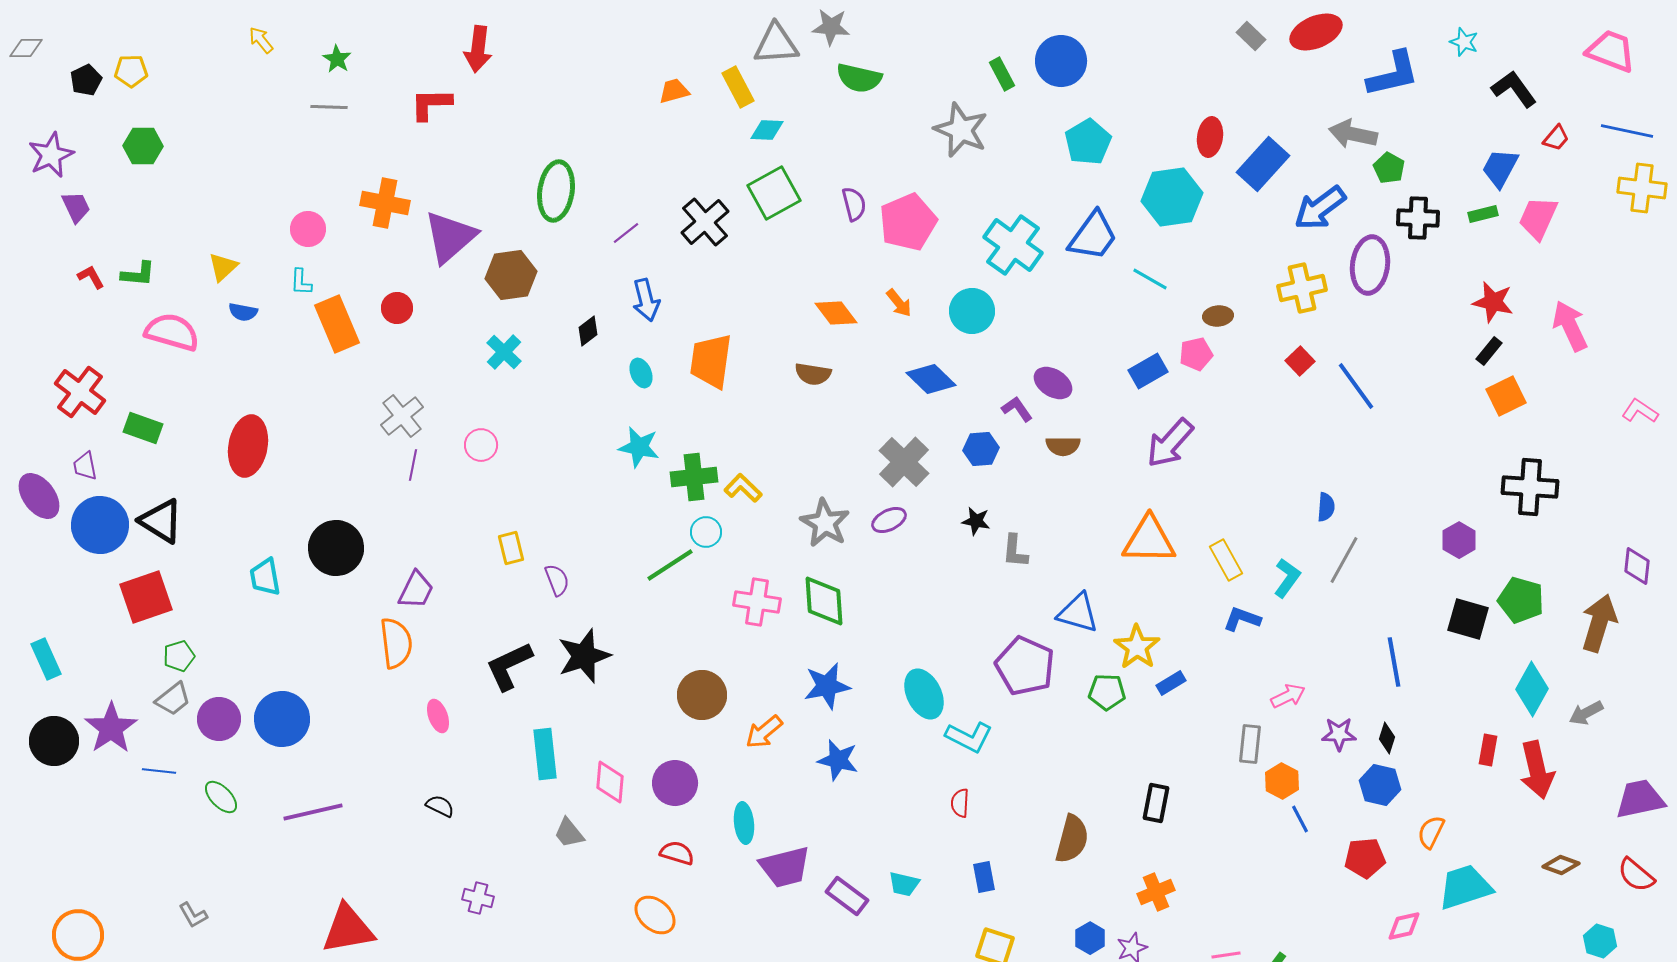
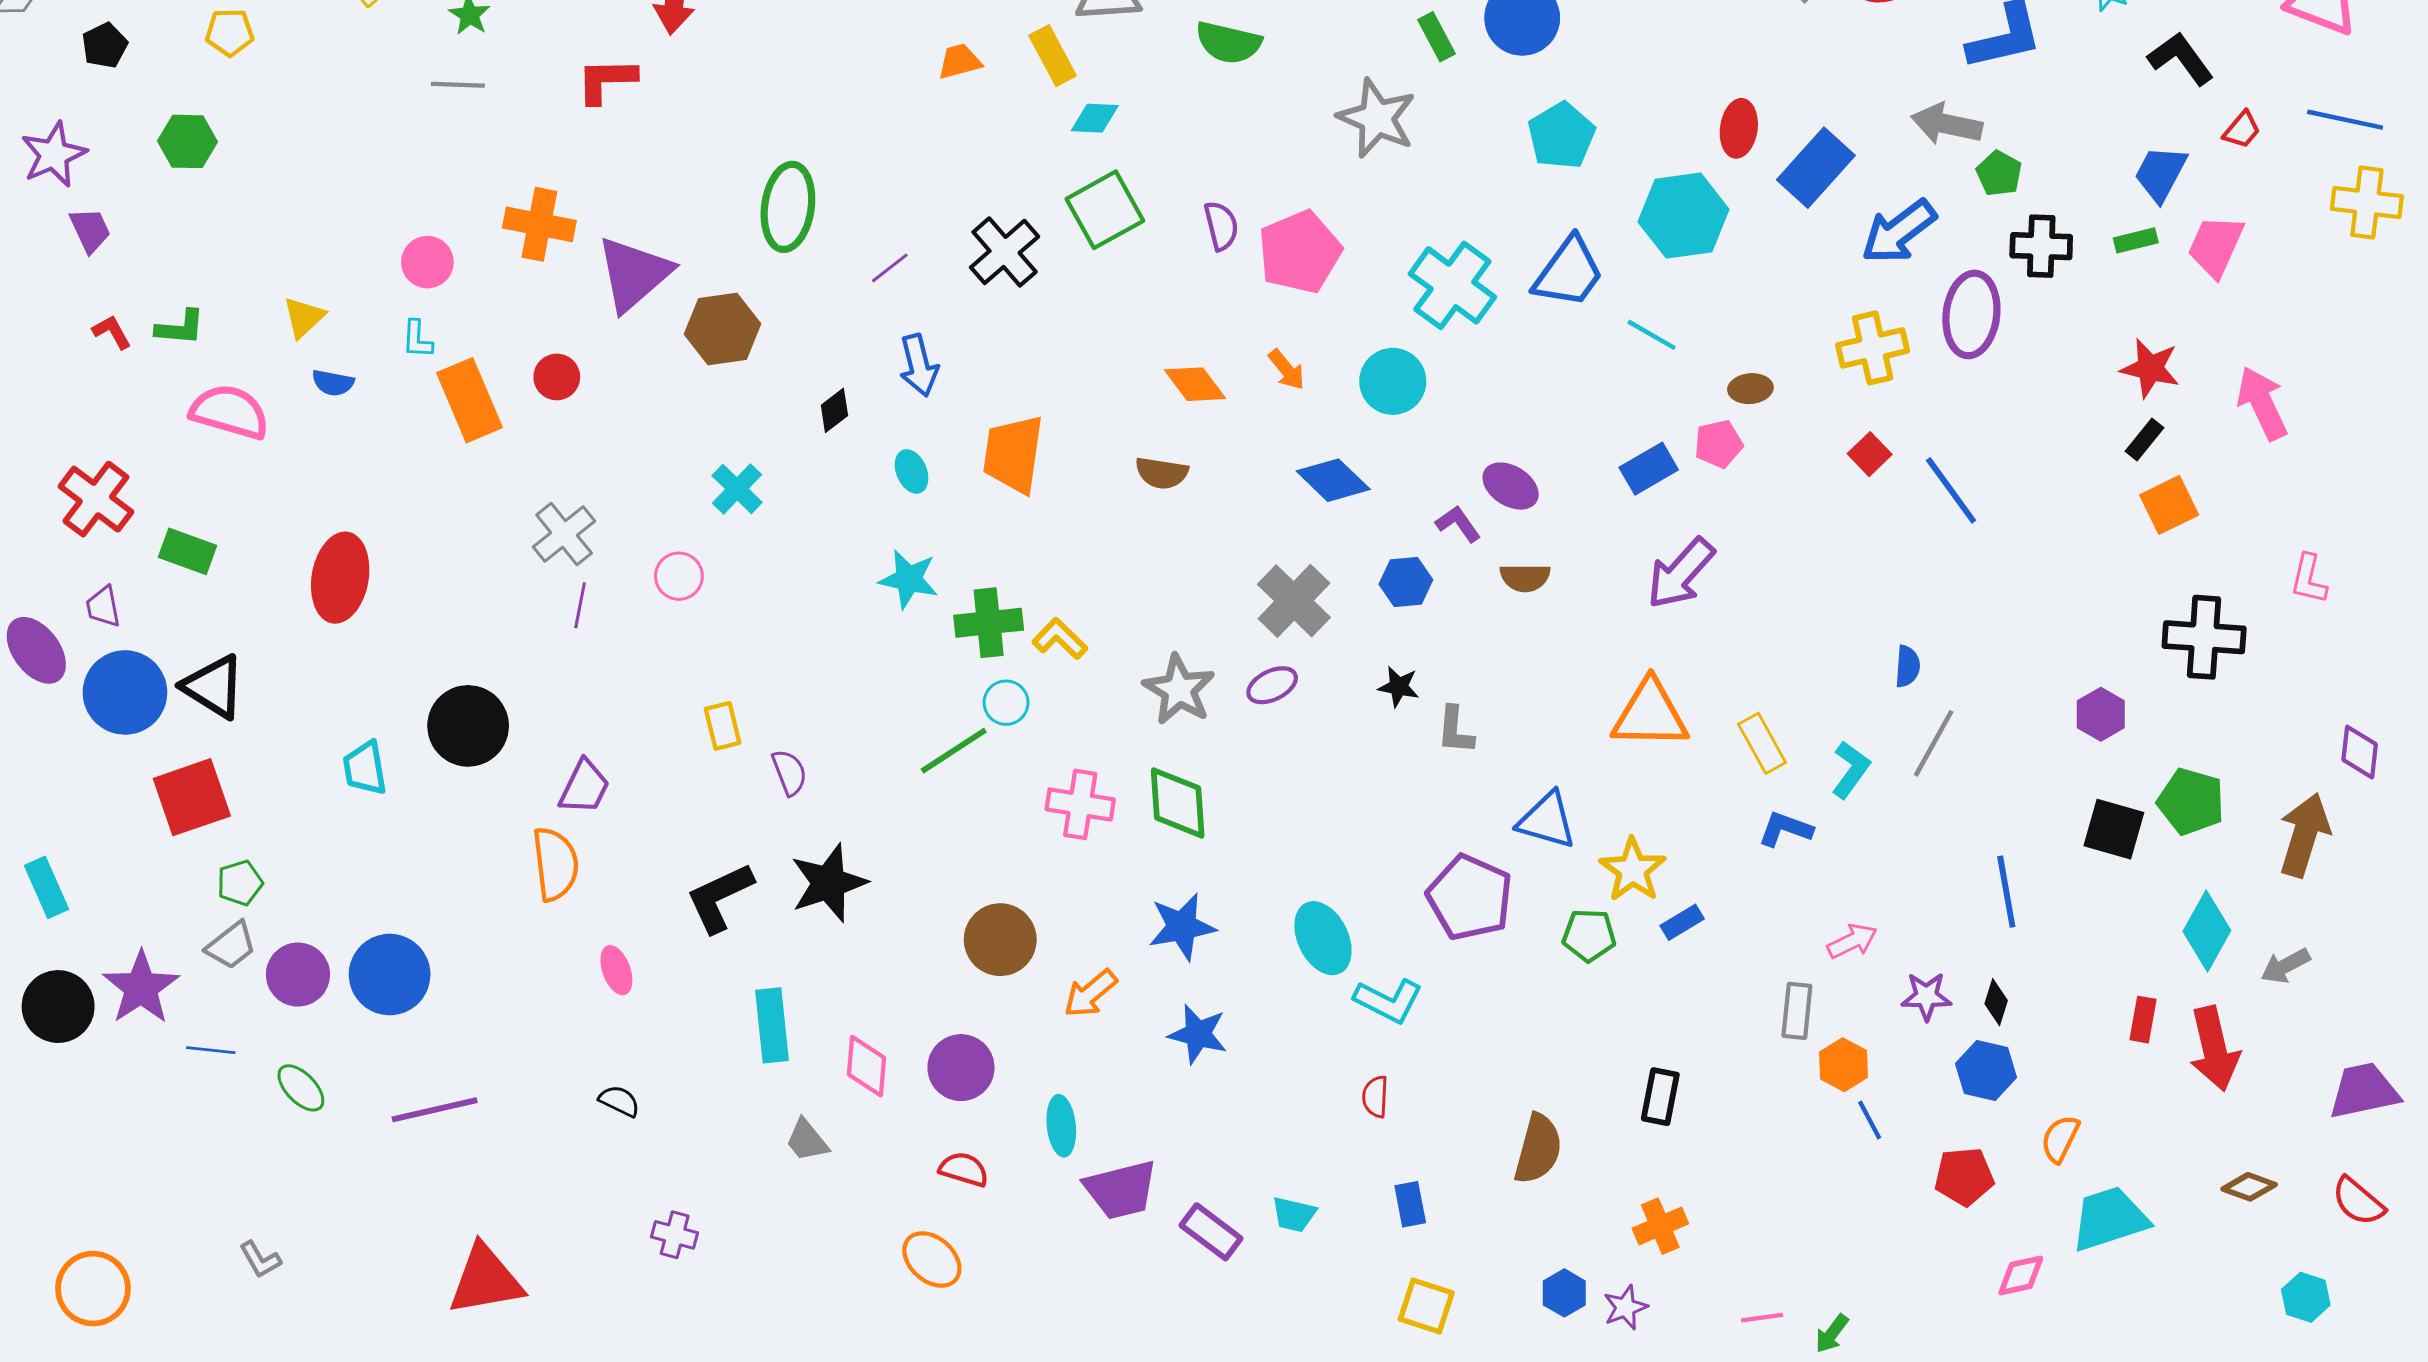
yellow pentagon: (131, 71) -> (230, 32), moved
cyan cross: (504, 352) -> (737, 489), moved
pink L-shape: (1640, 411) -> (2309, 579), moved, turned -111

